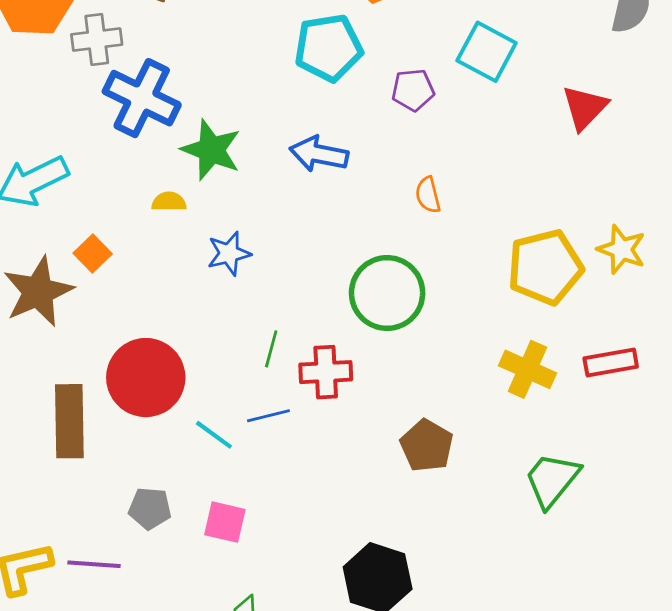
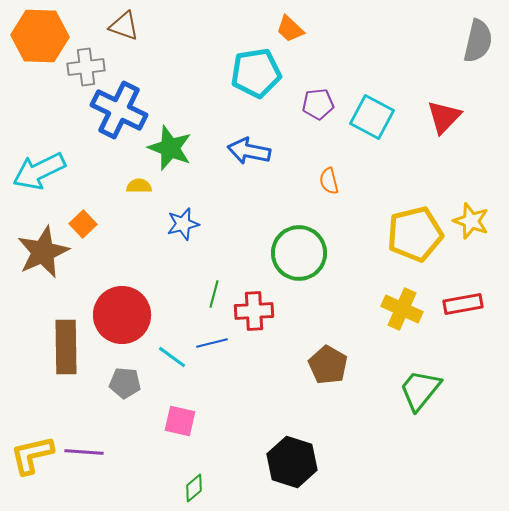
cyan square: (487, 52) -> (372, 117), moved
gray pentagon: (150, 508) -> (125, 383), moved

